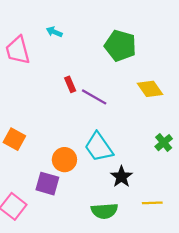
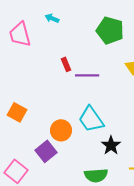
purple line: (94, 97) -> (87, 75), turned -30
purple square: (47, 184) -> (46, 151), turned 35

